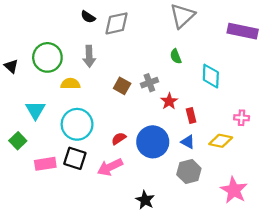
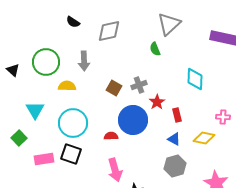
black semicircle: (88, 17) -> (73, 22), moved
green semicircle: (176, 56) -> (155, 49), moved
red semicircle: (119, 139) -> (111, 136), turned 32
blue circle: (153, 142) -> (133, 120), moved
pink arrow: (110, 167) -> (115, 170), moved, turned -80

